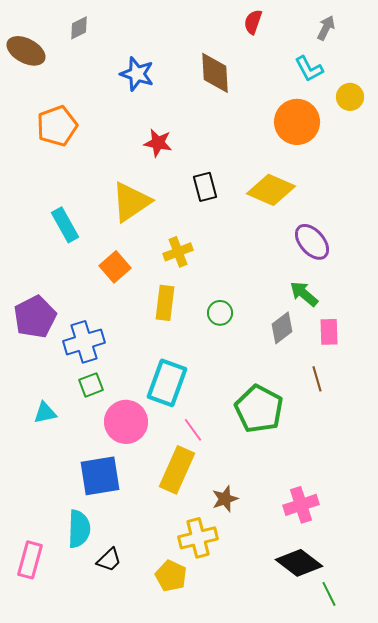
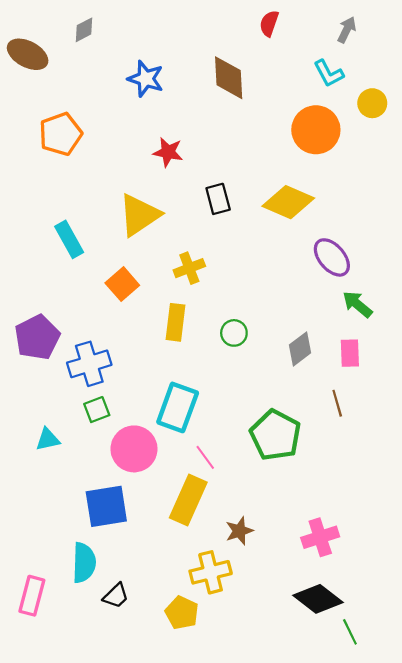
green arrow: (304, 294) -> (357, 304), moved

